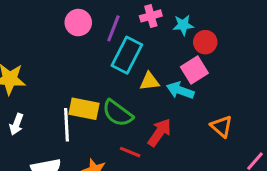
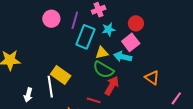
cyan star: (183, 25) -> (109, 29), moved
yellow rectangle: (84, 109) -> (61, 75), turned 30
green semicircle: (118, 113) -> (103, 70), moved
white arrow: (16, 124) -> (28, 95), moved

